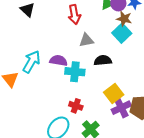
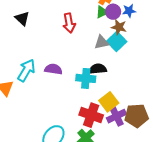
gray triangle: (86, 40) -> (102, 42), moved
cyan cross: (75, 72) -> (86, 78), moved
red cross: (76, 106) -> (91, 115), moved, size x1.6

